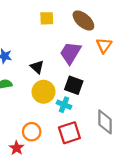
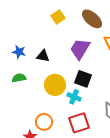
yellow square: (47, 18) -> (58, 17), turned -32
black triangle: (37, 67) -> (43, 56), moved, turned -32

